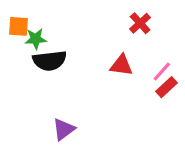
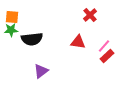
green star: (36, 39) -> (11, 30), moved
purple triangle: (64, 129) -> (41, 71), moved

